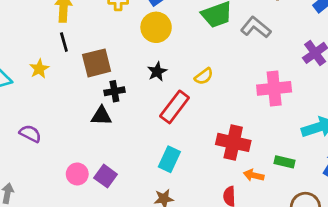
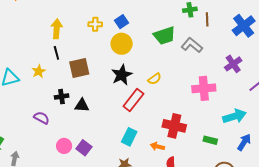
black star: (157, 72) -> (122, 75), size x1.5
black cross: (114, 91) -> (62, 97), moved
purple semicircle: (30, 134) -> (42, 118), moved
orange arrow: (254, 175) -> (157, 146), moved

